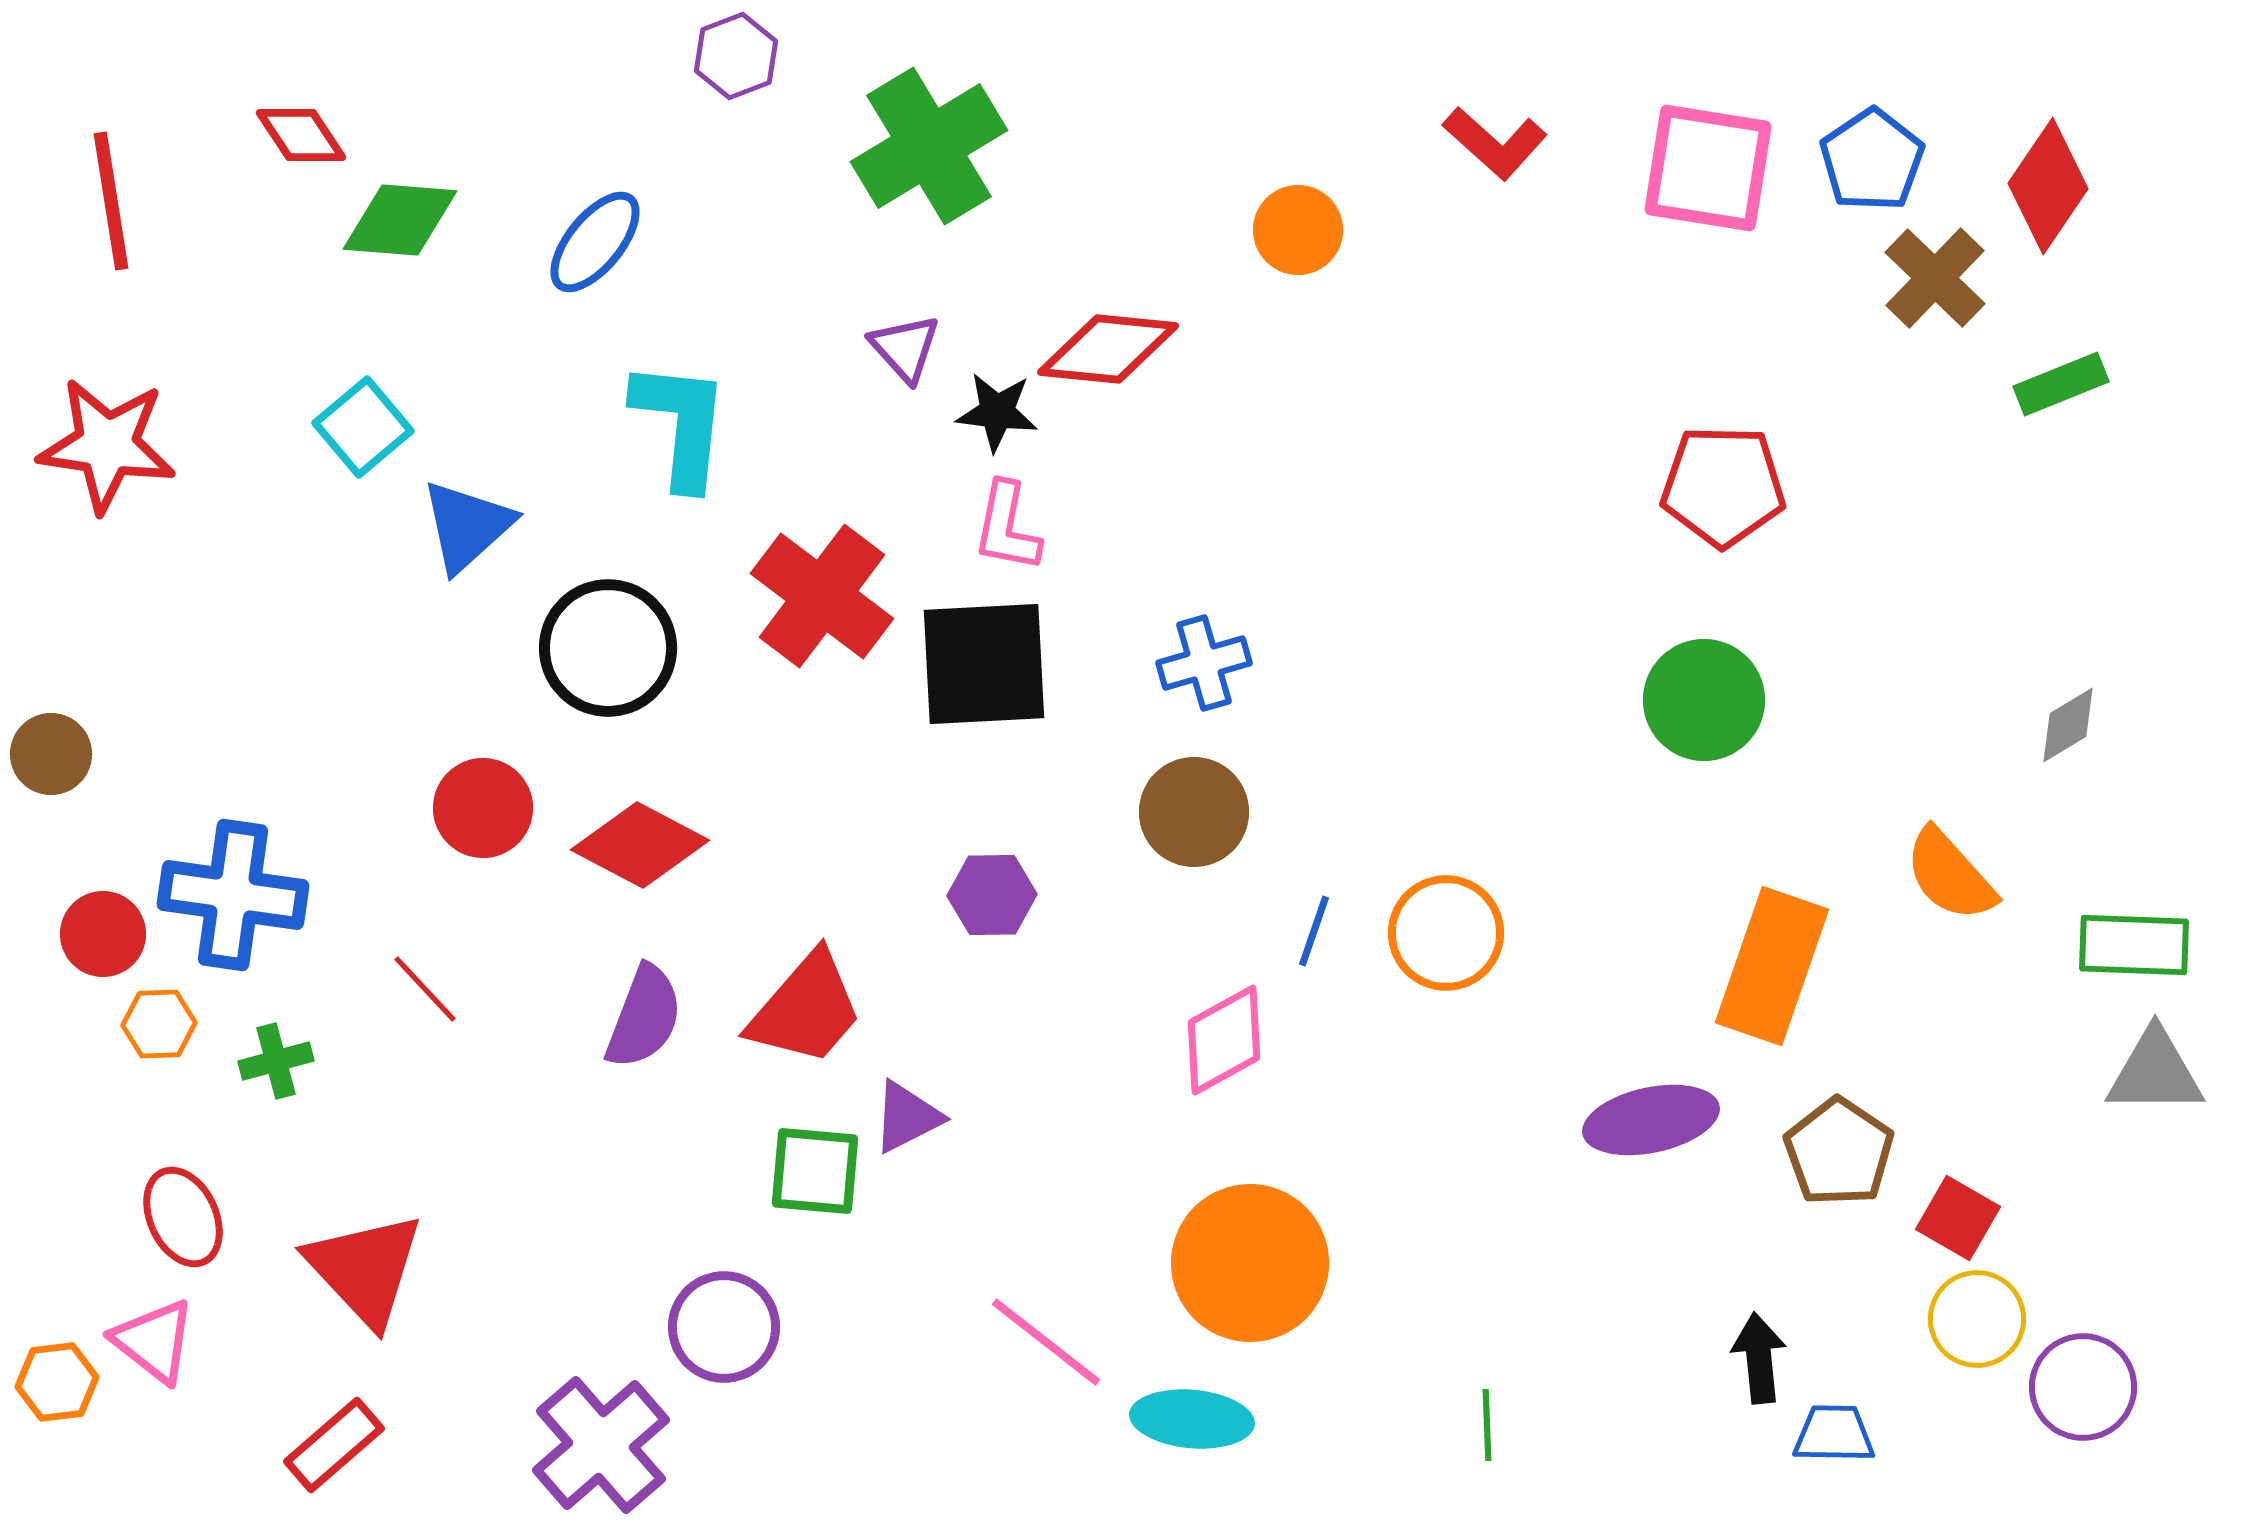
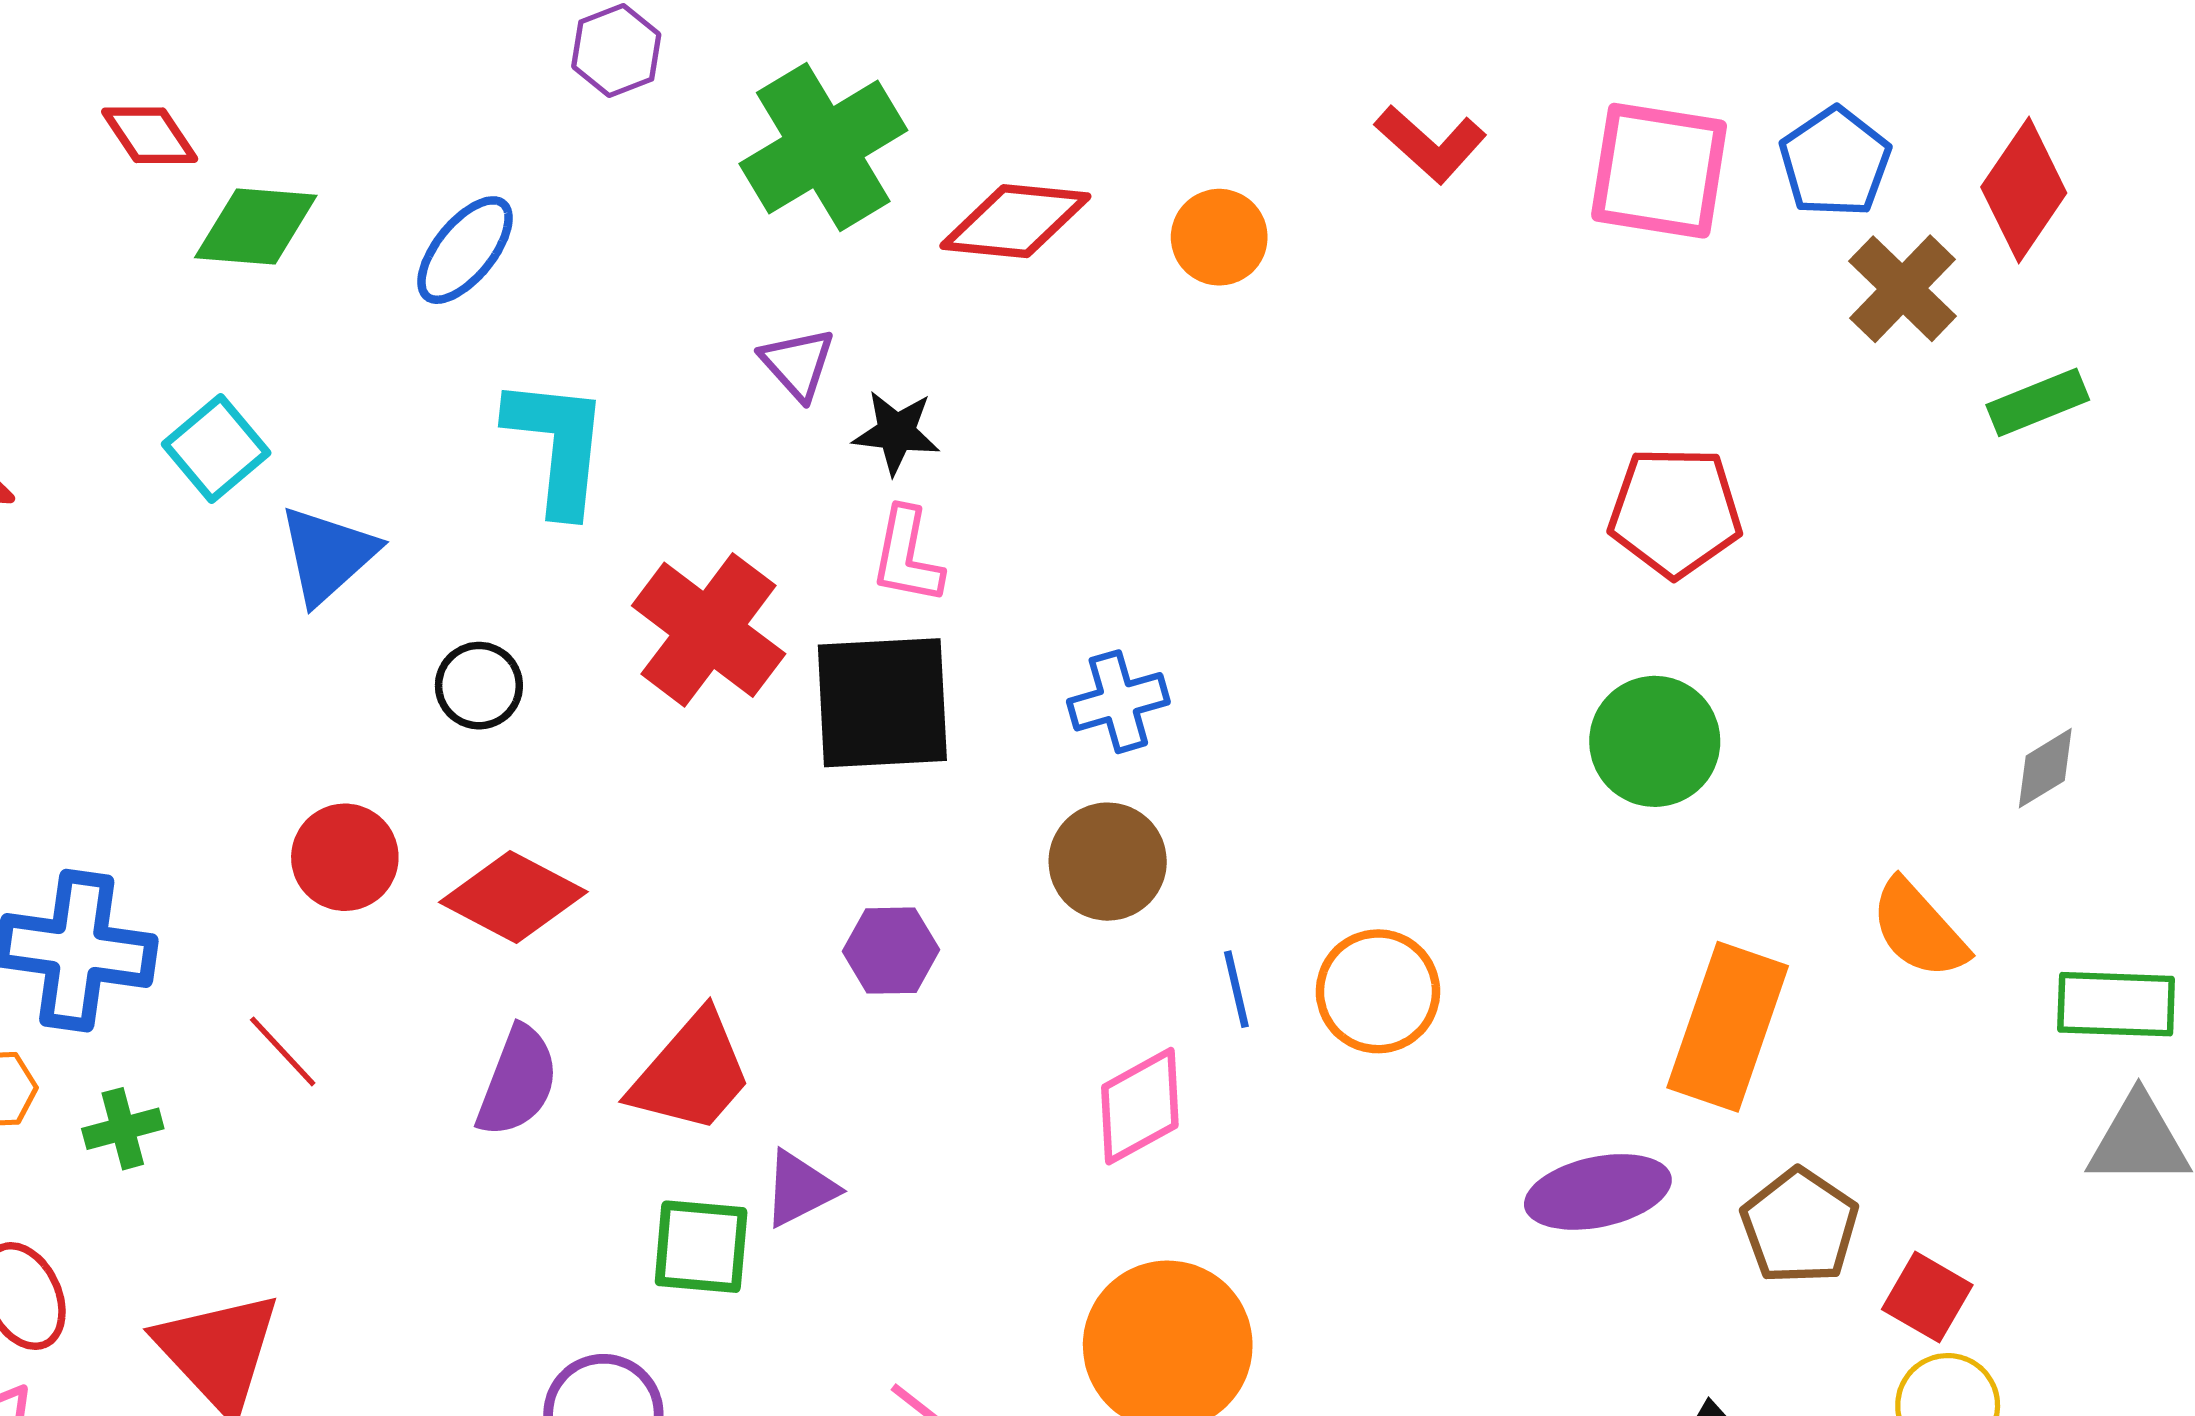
red diamond: (1108, 349) -> (1015, 221), moved
black circle: (608, 648) -> (479, 686), size x0.6
blue line: (1314, 931) -> (1236, 989), turned -32

